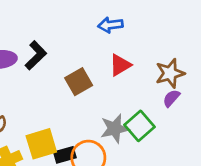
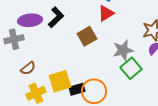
red triangle: (120, 65) -> (106, 13), moved
gray star: (115, 129) -> (123, 50), moved

